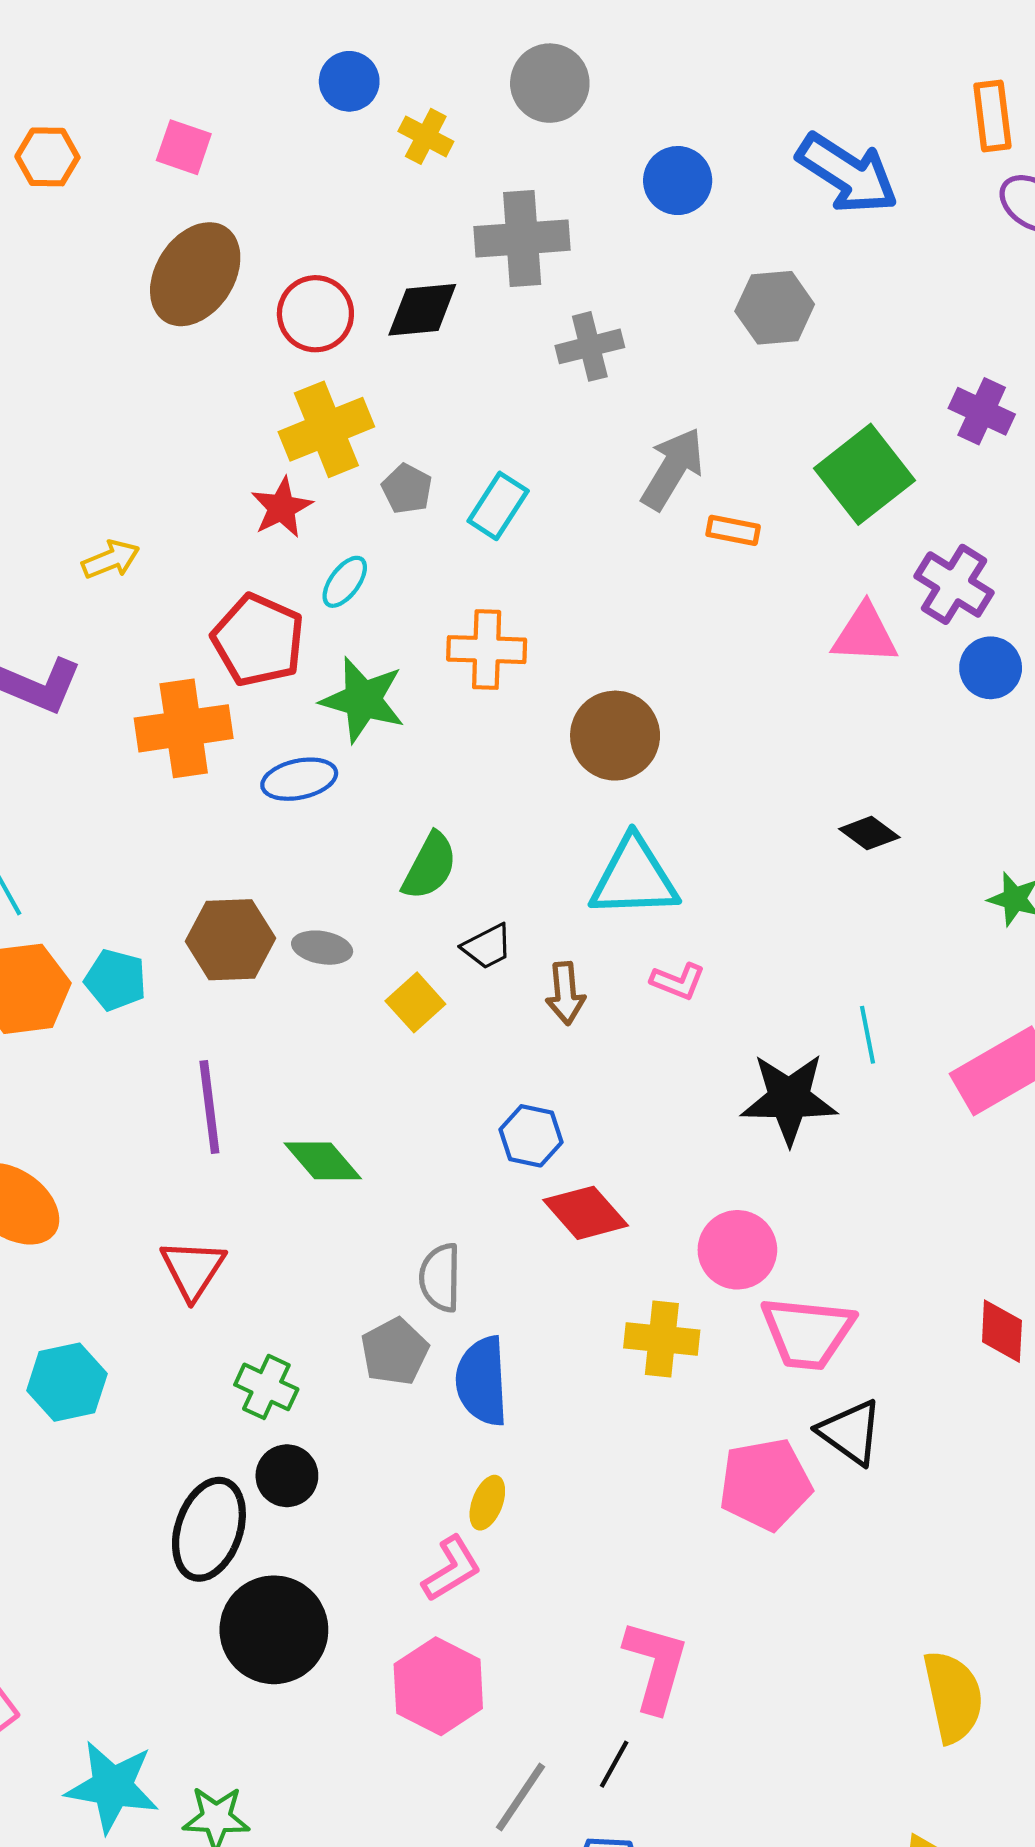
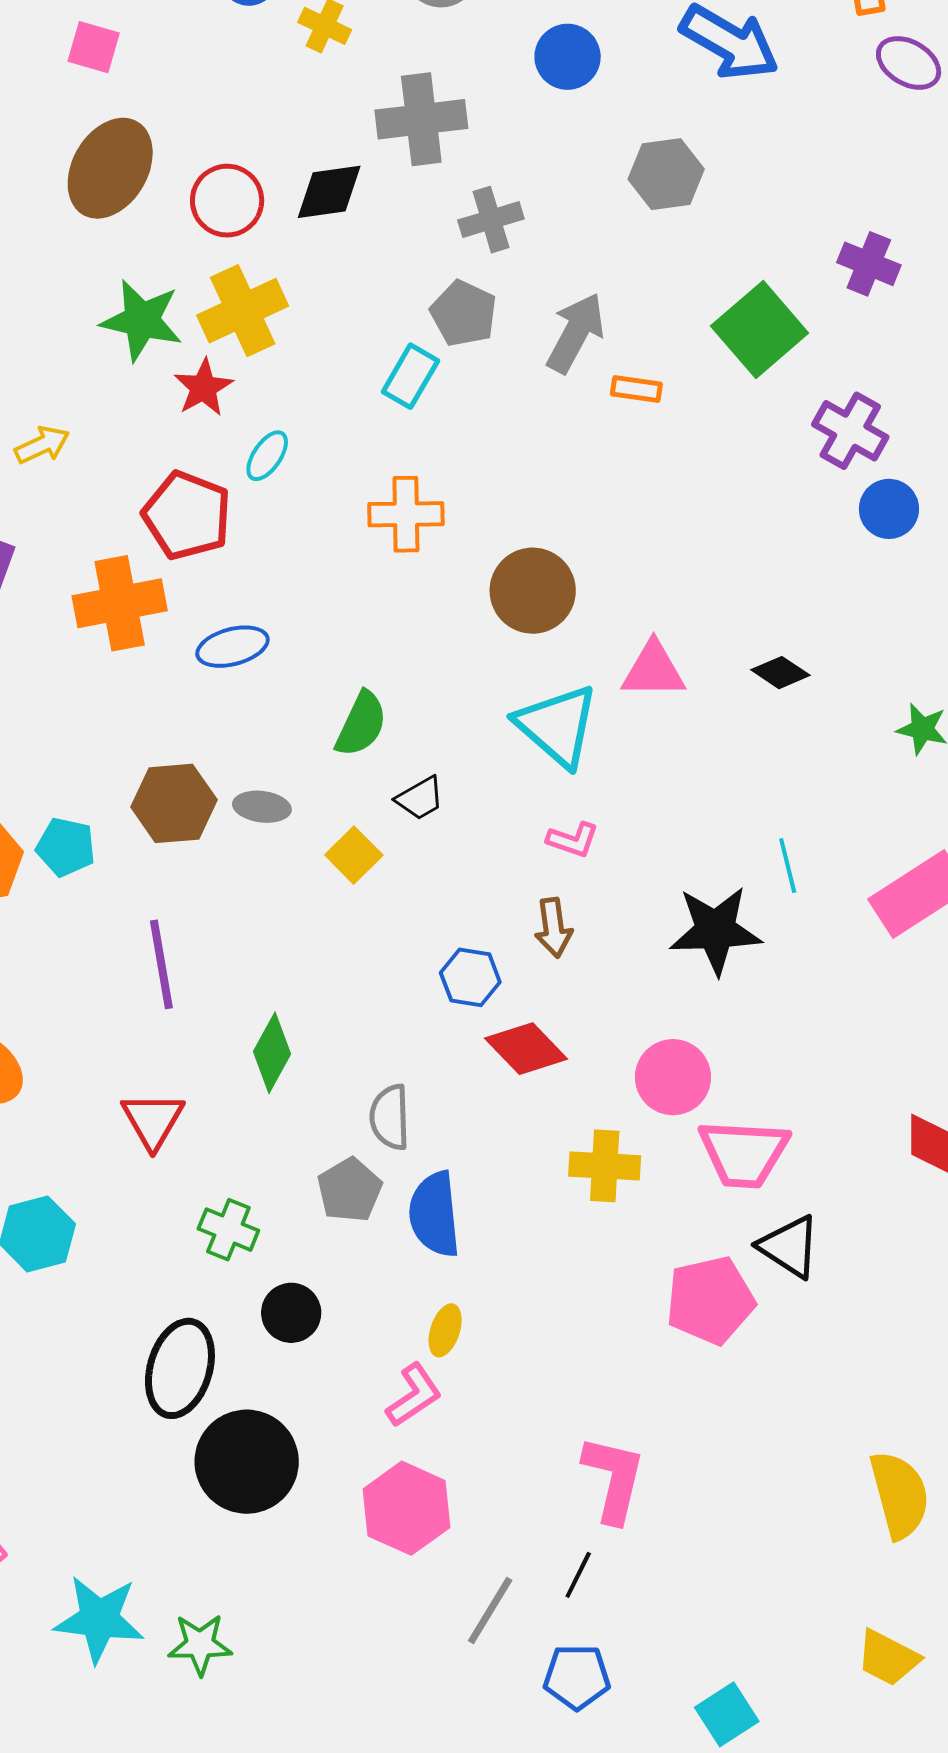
gray pentagon: (407, 489) -> (464, 313), moved, size x1.4
pink triangle: (865, 634) -> (653, 670), moved
green star: (363, 700) -> (142, 320), moved
cyan triangle: (634, 878) -> (557, 726), turned 46
pink L-shape: (678, 981) -> (573, 840), moved
brown arrow: (565, 993) -> (554, 928), moved
green diamond: (323, 1161) -> (272, 1053), moved, turned 72
black circle: (287, 1476) -> (291, 1313), moved

